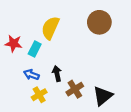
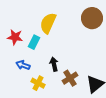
blue arrow: (31, 75) -> (23, 65), moved
yellow cross: (39, 95) -> (38, 83), turned -32

